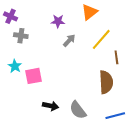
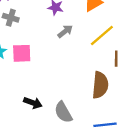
pink square: (33, 76) -> (22, 53), moved

